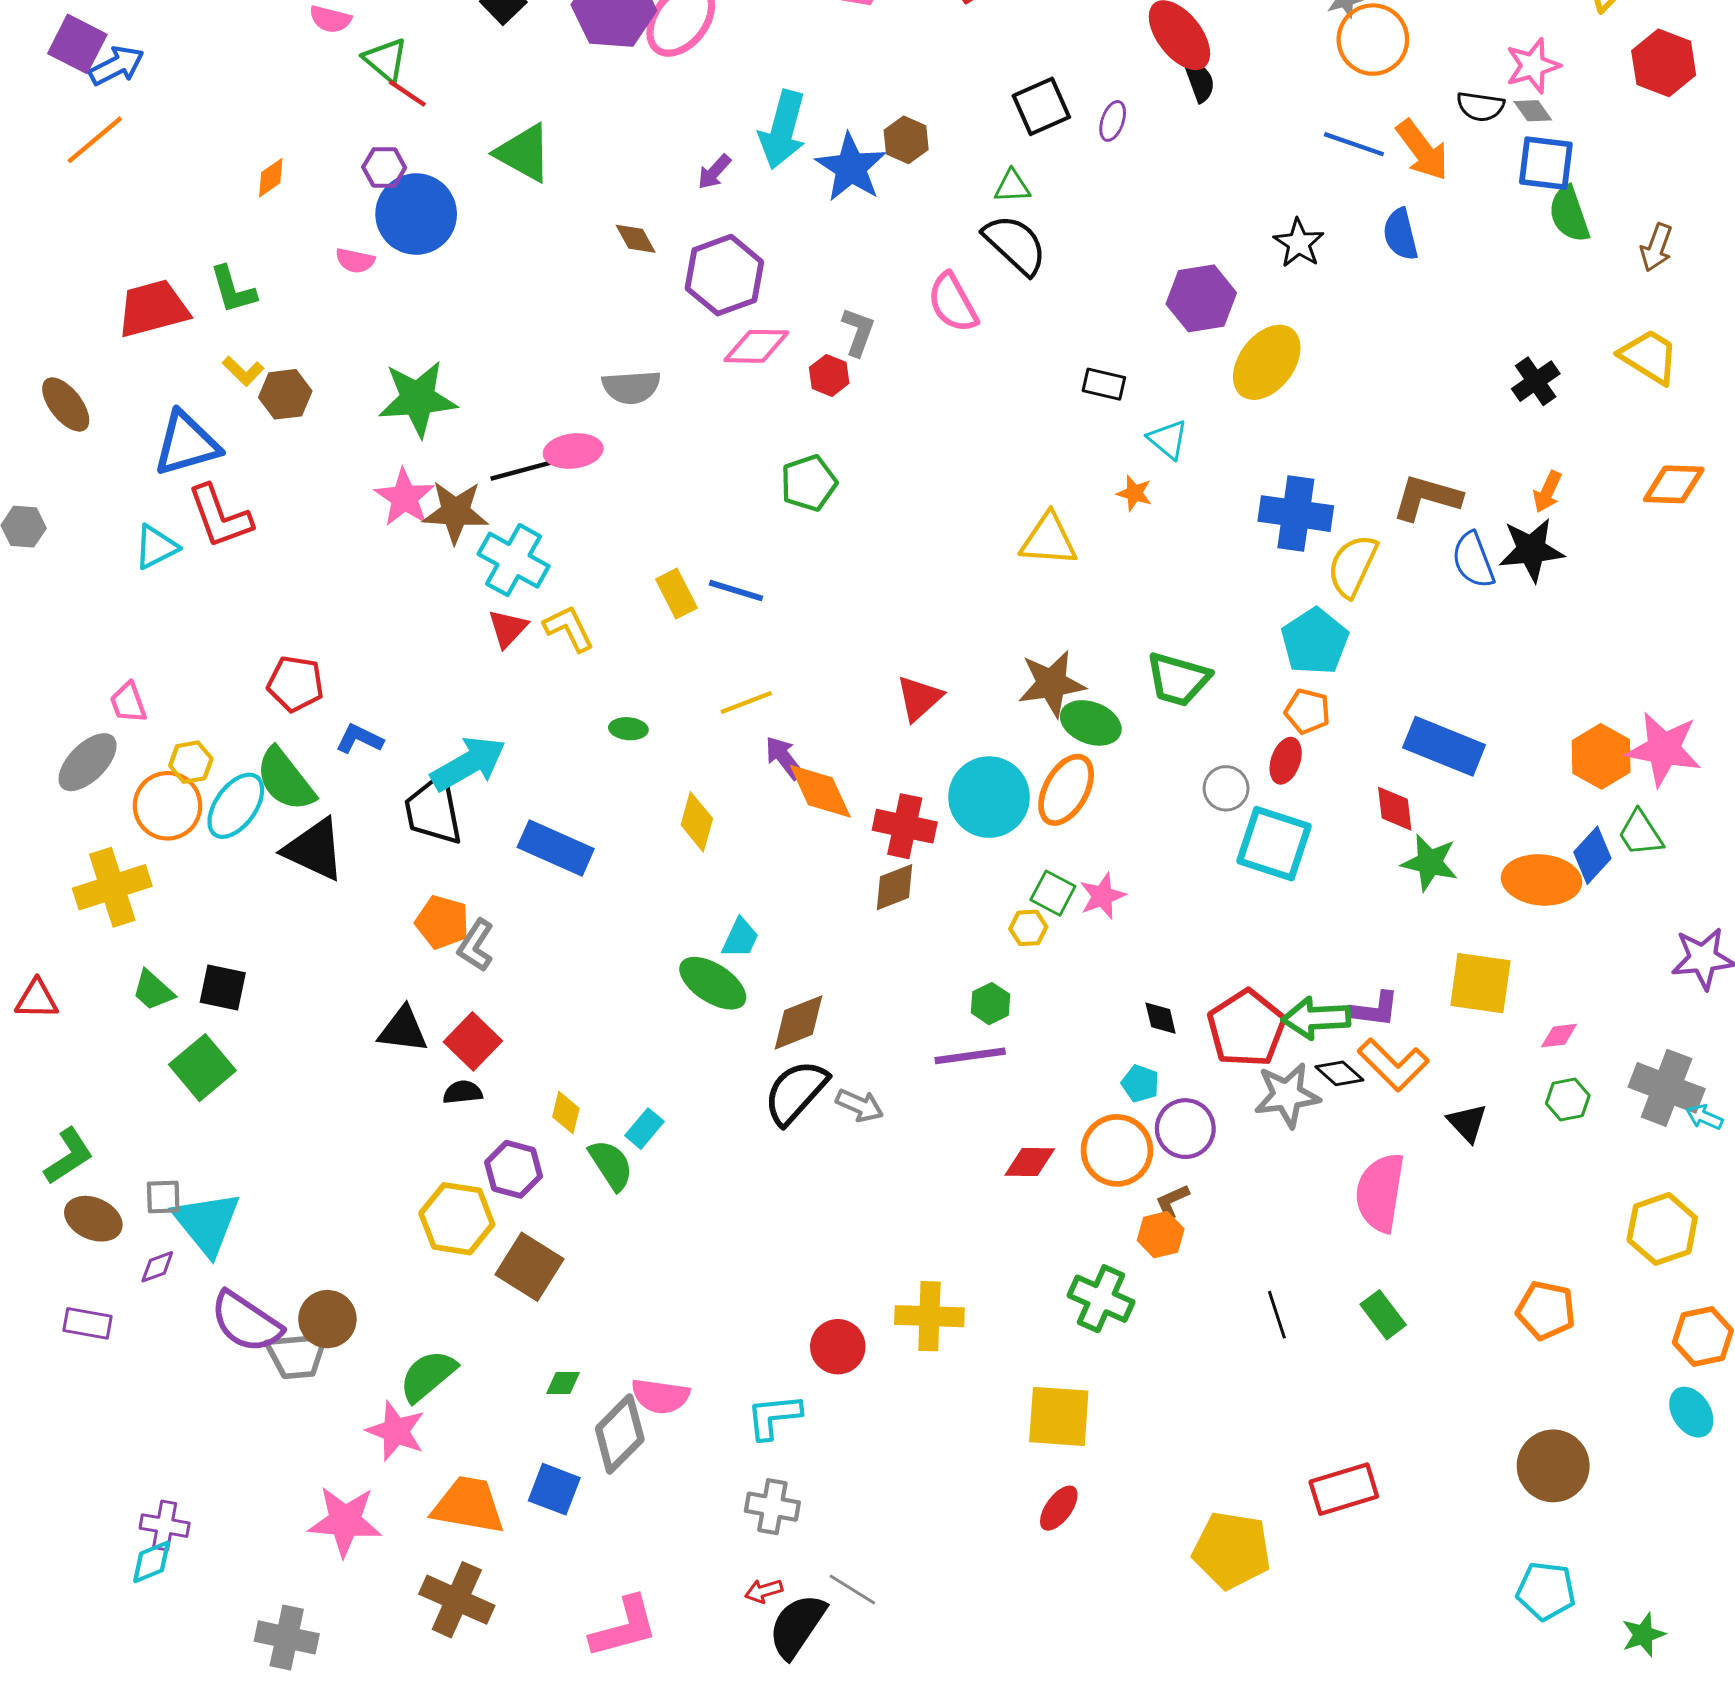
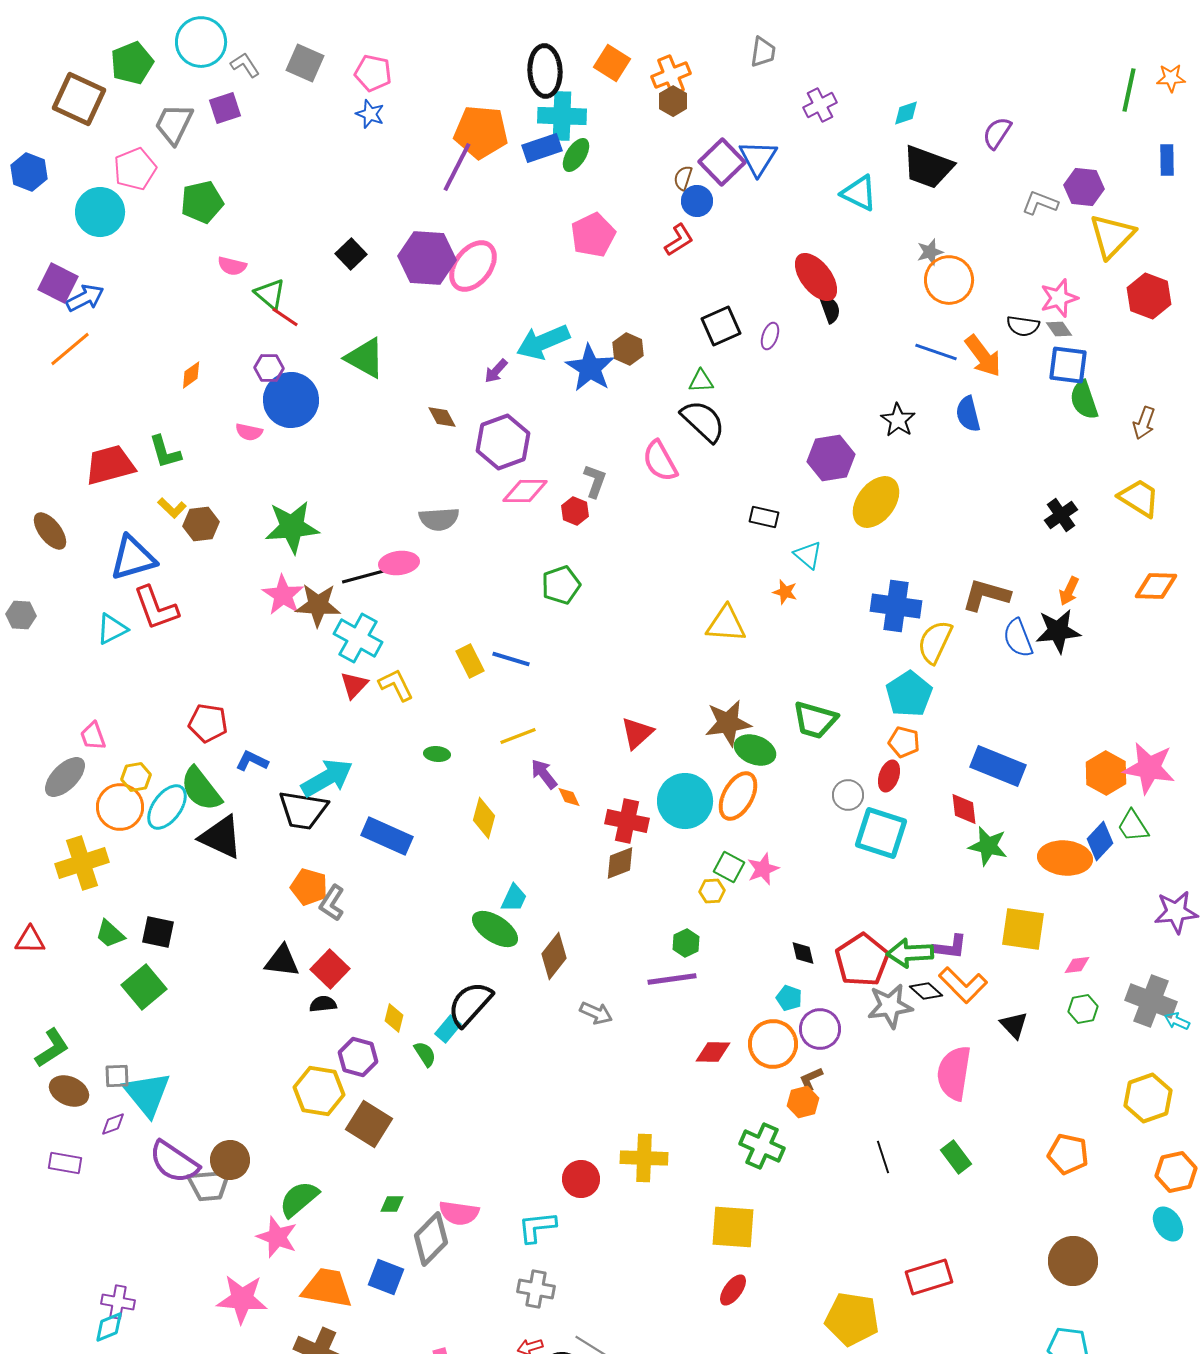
cyan arrow: (783, 130) -> (543, 342), turned 52
orange diamond: (820, 791) -> (569, 797), size x0.5
black trapezoid: (434, 810) -> (303, 810), turned -70
brown diamond: (799, 1022) -> (554, 956), turned -30
black semicircle: (796, 1092) -> (470, 1004), moved
green semicircle: (611, 1165) -> (425, 1054), size x0.7

